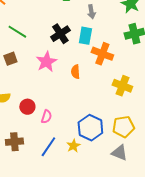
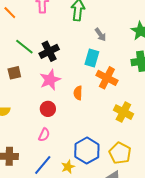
gray arrow: (91, 12) -> (100, 35), turned -32
black cross: (60, 34) -> (49, 51), moved
red circle: (27, 107) -> (48, 109), moved
yellow pentagon: (123, 127) -> (120, 153), turned 30

